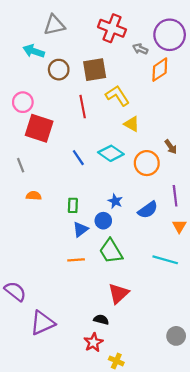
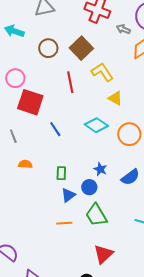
cyan arrow: (34, 51) -> (14, 31), moved
brown square: (95, 70) -> (81, 48), turned -35
blue line: (78, 158) -> (55, 129), moved

